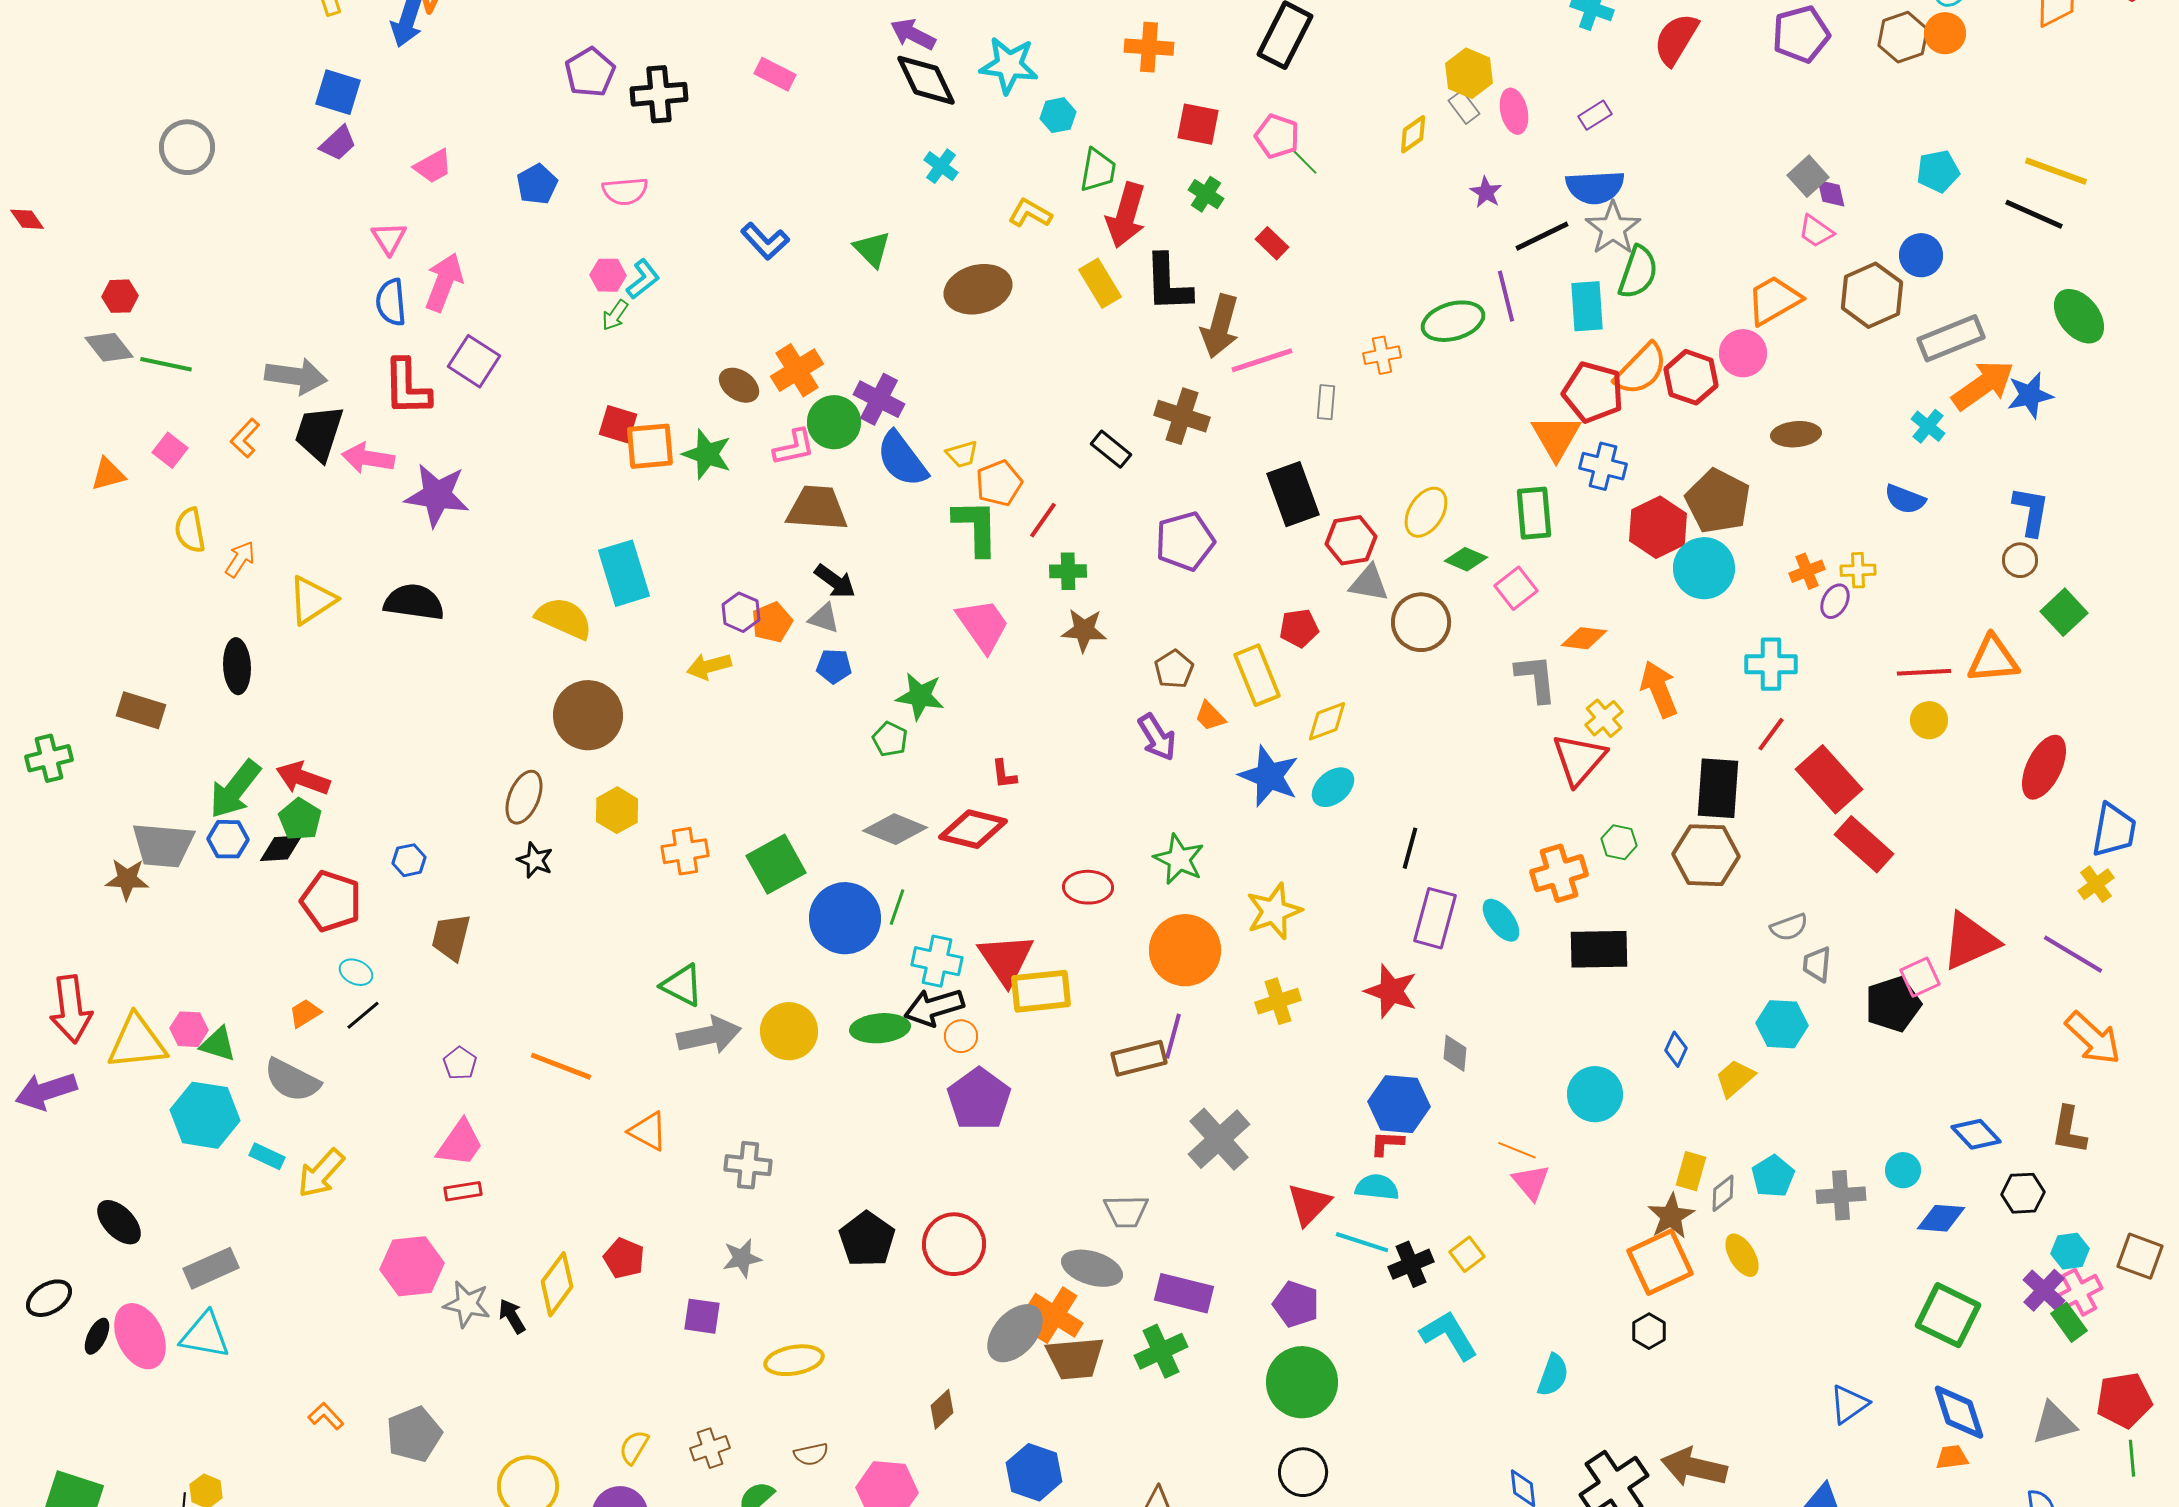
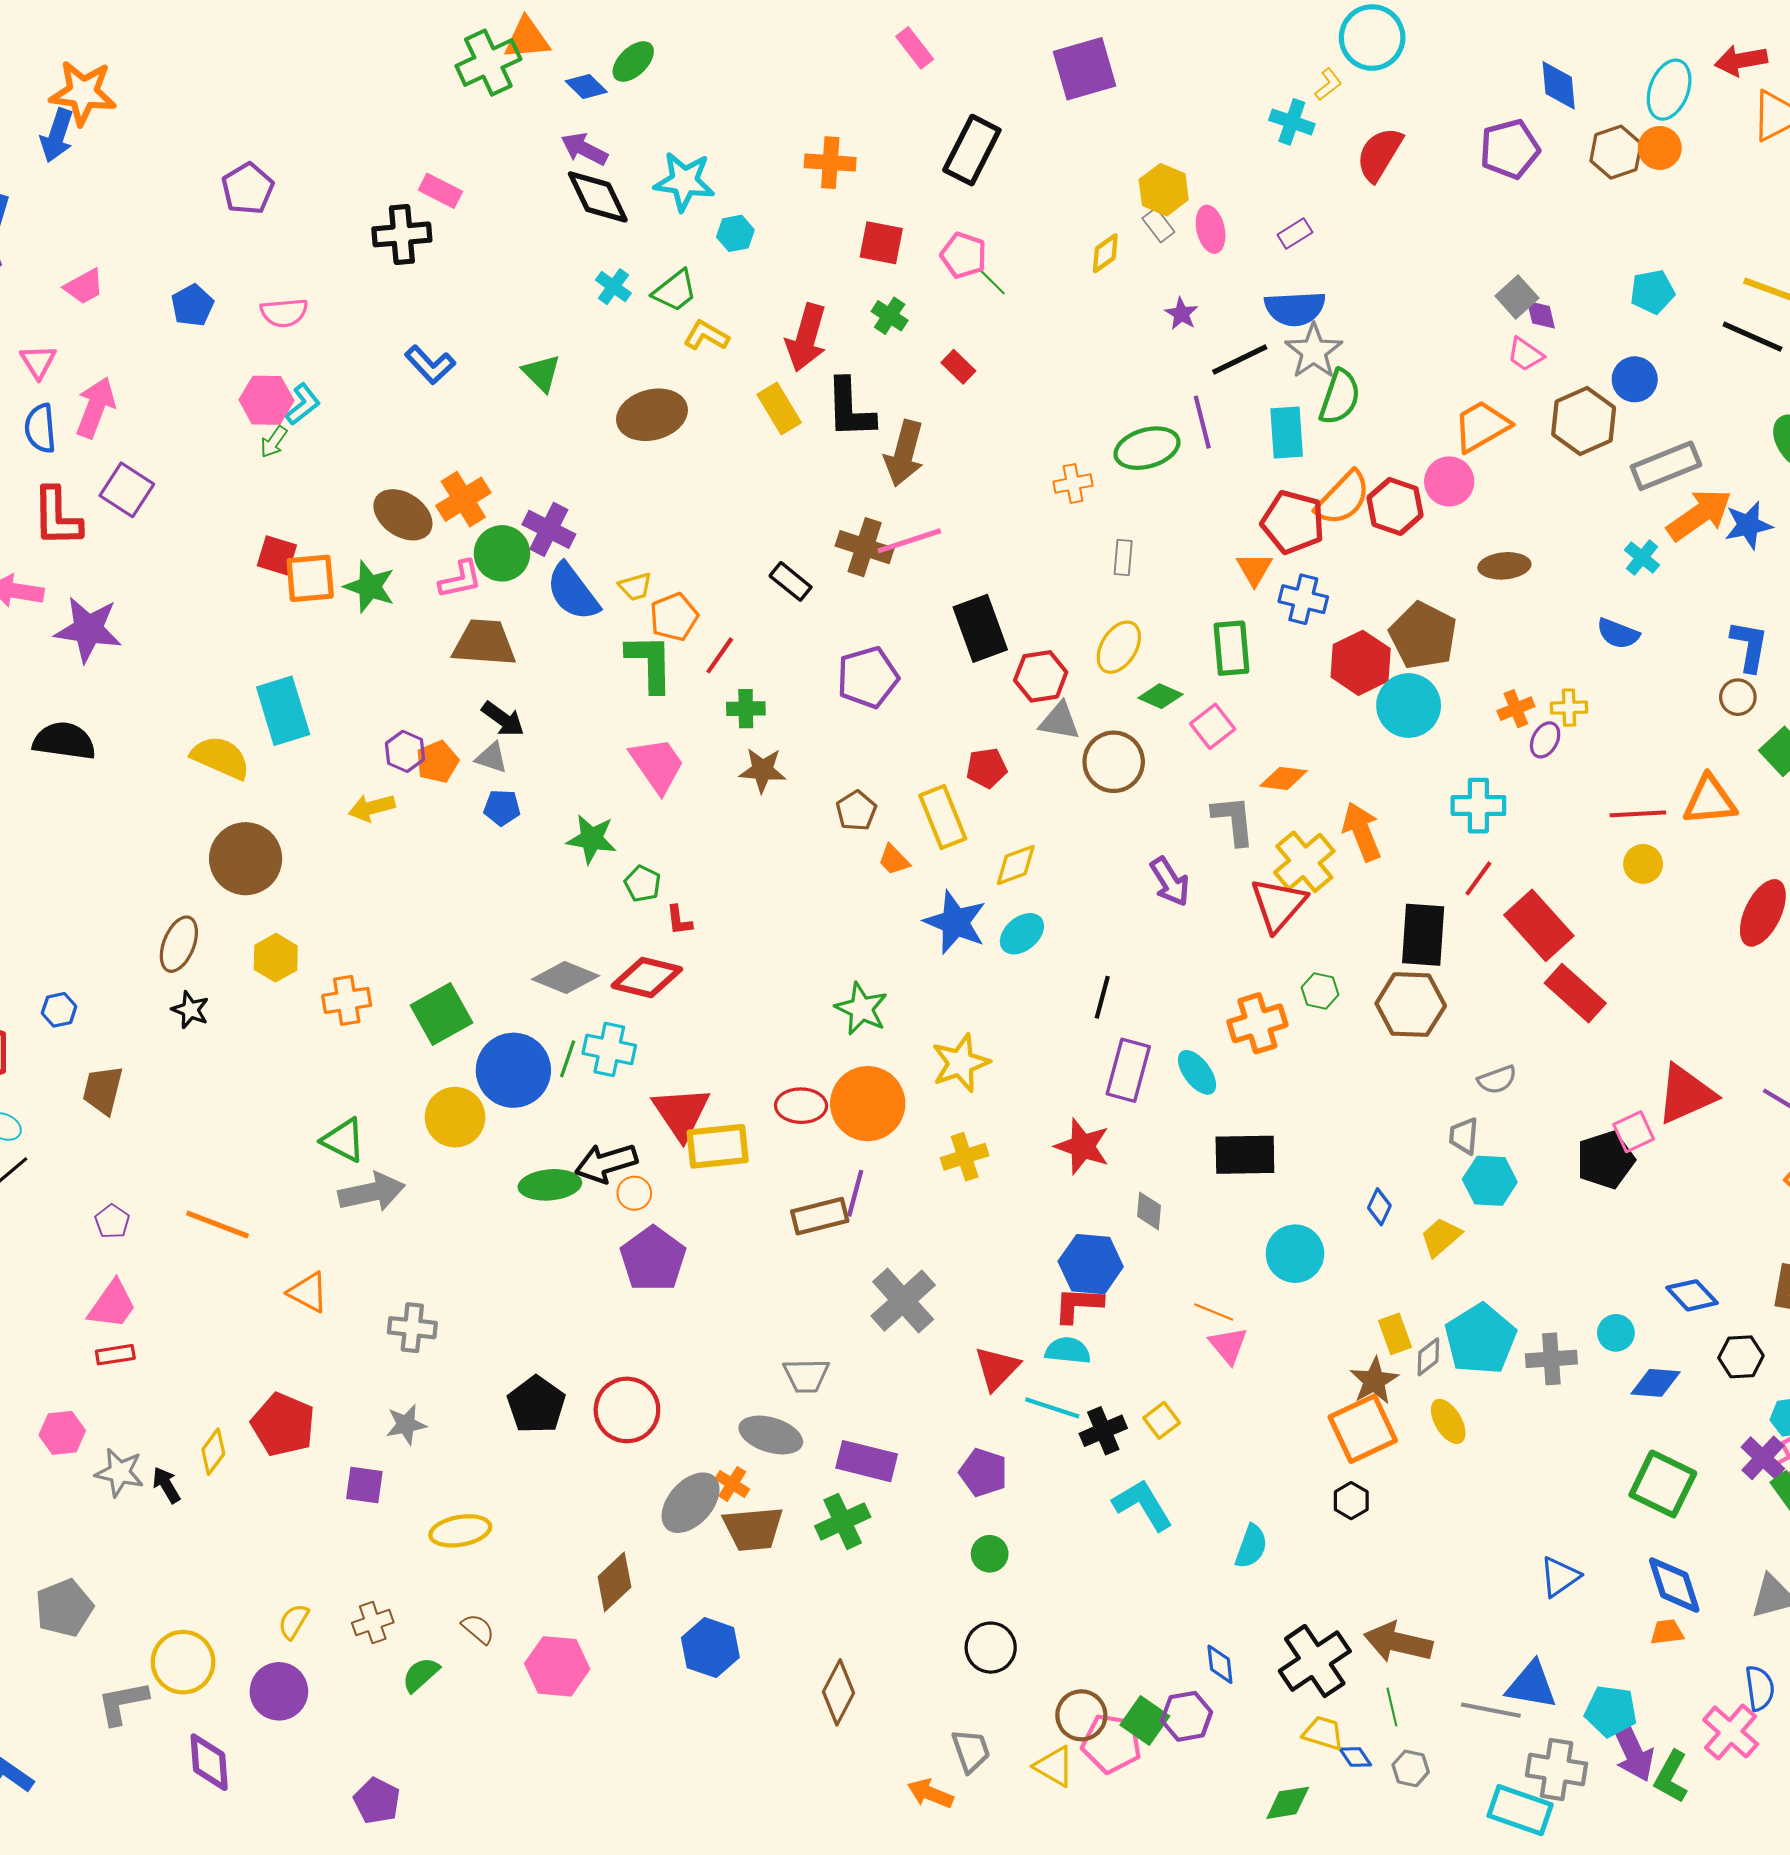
black cross: (659, 94) -> (402, 234), moved
green trapezoid: (1098, 170) -> (675, 291), moved, turned 42
pink hexagon: (608, 275) -> (266, 400), size x1.4
pink line: (1262, 360) -> (909, 541), moved
brown ellipse: (739, 385) -> (403, 515), size x1.4
gray rectangle: (1326, 402) -> (1123, 558), moved
orange triangle: (1556, 437) -> (1254, 569), size x0.7
yellow cross: (1604, 718) -> (1304, 862), size x1.5
purple arrow: (1157, 737) -> (1170, 882), moved
green pentagon: (890, 739) -> (643, 884), moved
red ellipse: (1088, 887) -> (801, 1106), moved
black rectangle: (1599, 949) -> (1245, 1155), moved
cyan cross: (937, 961) -> (609, 1049), moved
gray trapezoid: (1817, 964) -> (1464, 1136), moved
yellow circle: (789, 1031) -> (455, 1117), moved
red L-shape: (1387, 1143) -> (1078, 1305), size x1.4
yellow rectangle: (1691, 1171) -> (1395, 1334), turned -36
cyan pentagon: (1773, 1176) -> (1480, 1339), size x1.6
red pentagon: (624, 1258) -> (283, 1425), size x1.5
pink hexagon: (412, 1266) -> (62, 1433), size x0.7
yellow diamond: (557, 1284) -> (213, 1452), size x0.7
orange cross: (1055, 1315) -> (732, 1484), size x0.6
green circle: (1302, 1382) -> (990, 1554), size x0.5
brown diamond: (942, 1409) -> (614, 1582), size x1.4
brown semicircle: (811, 1454) -> (478, 1629), turned -128

